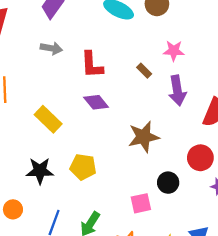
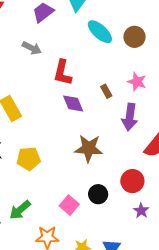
purple diamond: (96, 102) -> (73, 104), moved
yellow pentagon: (83, 167) -> (29, 159), turned -30
pink square: (141, 203) -> (69, 205), turned 36

